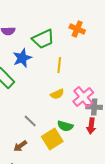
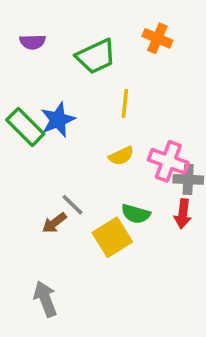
blue star: (22, 58) -> (58, 120), moved
pink cross: (83, 97) -> (168, 161), turned -30
brown arrow: (20, 146) -> (54, 223), moved

